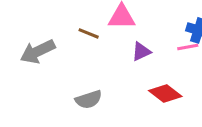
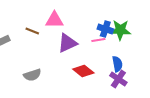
purple triangle: (141, 51) -> (67, 43), size x1.5

